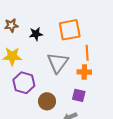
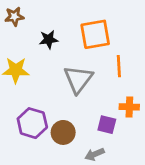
brown star: (11, 25) -> (14, 16), moved
orange cross: (84, 72) -> (129, 107), moved
purple hexagon: (24, 83) -> (32, 123), moved

